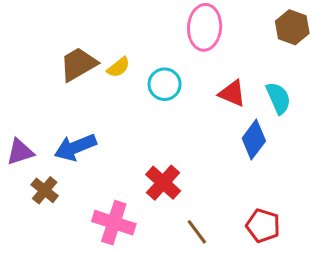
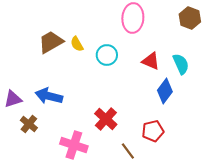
yellow semicircle: (118, 67) -> (77, 44), turned 98
blue arrow: (75, 147) -> (49, 96), turned 36
red pentagon: (263, 226) -> (153, 131), moved, turned -30

